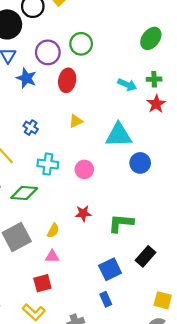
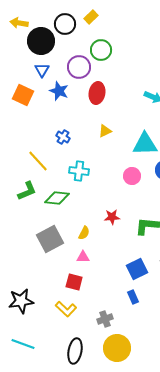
green circle: (81, 44) -> (101, 50), moved
pink circle: (84, 169) -> (132, 176), moved
red square: (42, 283) -> (74, 282), turned 30

